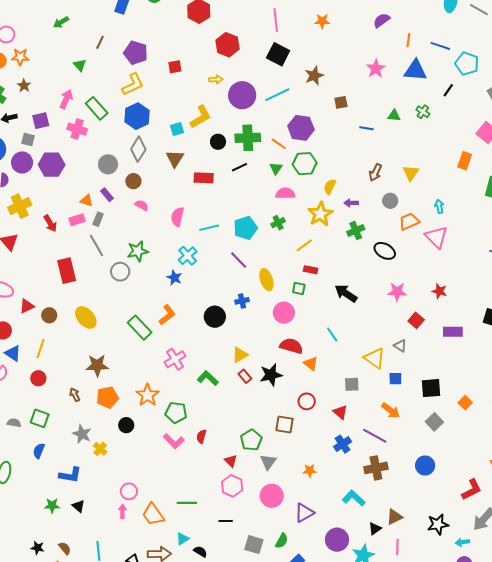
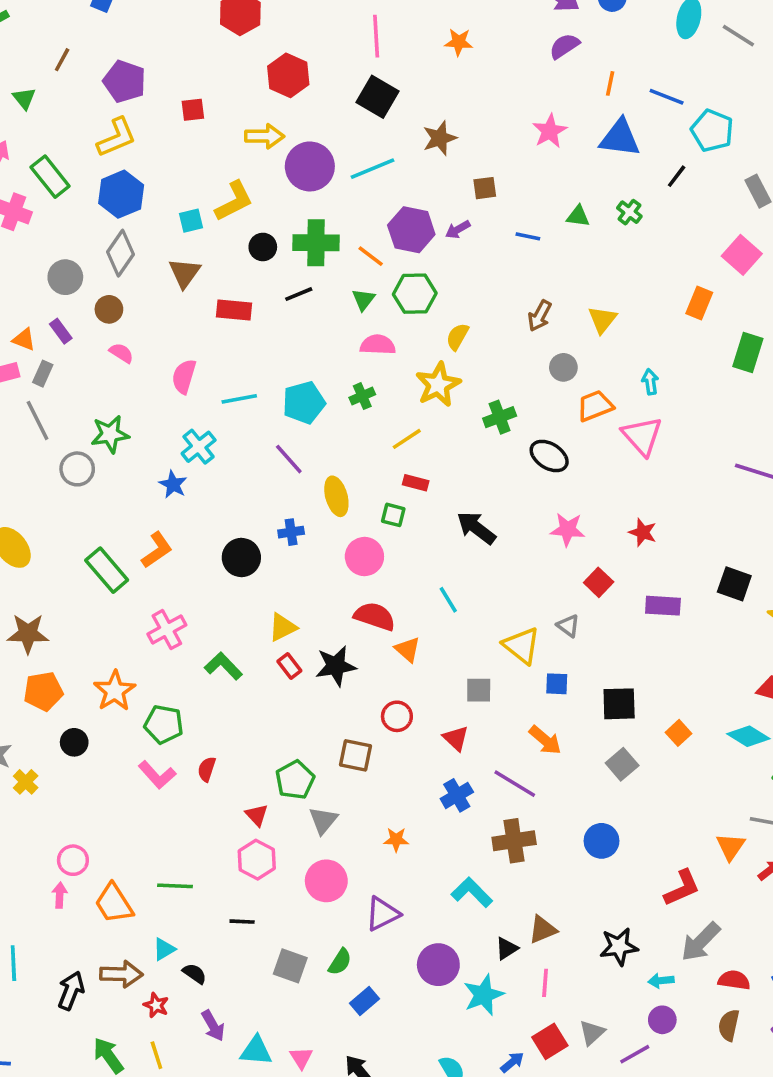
yellow arrow: (216, 79) -> (265, 136), size x1.5
purple arrow: (351, 203) -> (458, 230), moved, turned -32

